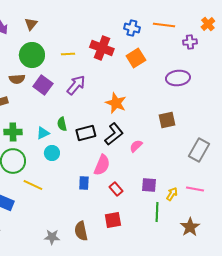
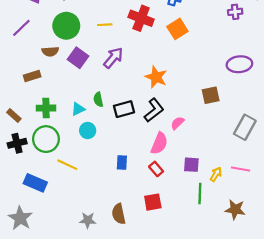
purple ellipse: (178, 78) -> (239, 64), moved
pink semicircle: (102, 165) -> (159, 143), moved
brown star: (190, 227) -> (235, 210), turned -30

